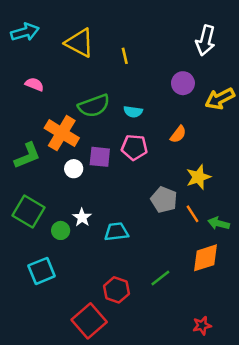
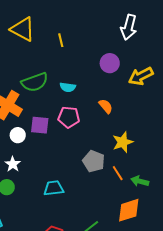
orange semicircle: (178, 134) -> (106, 106), turned -77
white star: (82, 217) -> (13, 164), moved

